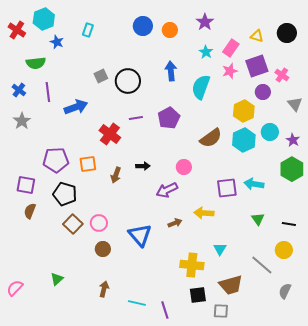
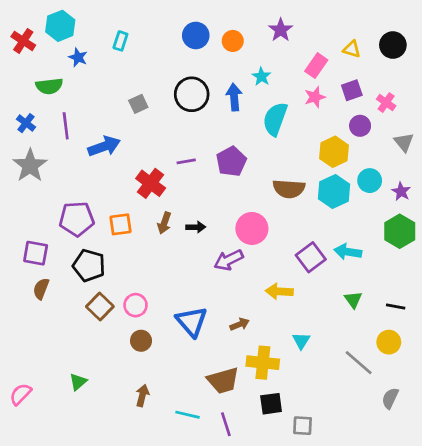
cyan star: (206, 52) -> (261, 77), moved
purple square: (257, 66) -> (352, 90), size x0.7
black circle: (128, 81) -> (192, 94), moved
gray star: (22, 121) -> (30, 166), size x1.4
brown semicircle: (211, 138) -> (289, 189), turned 40
pink circle: (184, 167) -> (252, 228), size x1.5
brown arrow: (116, 175) -> (164, 223), moved
purple square: (227, 188) -> (311, 257), turned -30
brown arrow: (175, 223) -> (240, 324), moved
brown trapezoid: (231, 285) -> (223, 380), moved

